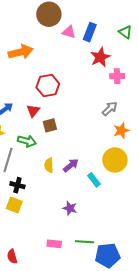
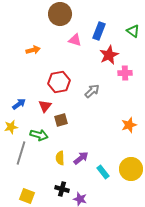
pink triangle: (69, 32) -> (75, 40), moved
orange arrow: (21, 52) -> (33, 50), size x0.6
gray arrow: (110, 109) -> (92, 91), moved
yellow circle: (115, 160) -> (131, 169), moved
black cross: (17, 185) -> (62, 189), moved

